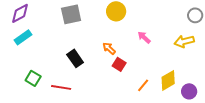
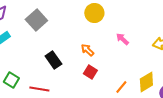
gray square: (71, 14) -> (36, 20), moved, turned -30
red square: (119, 64) -> (90, 72), moved

